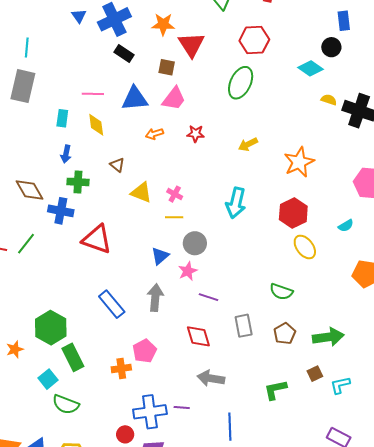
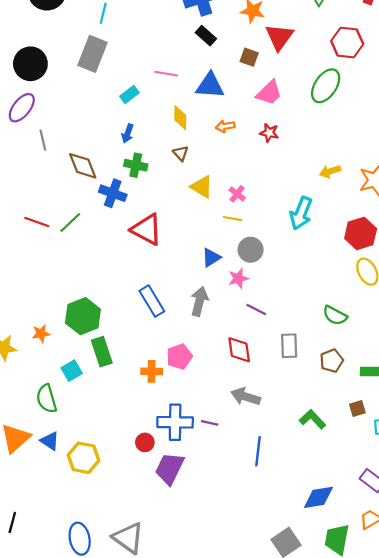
pink trapezoid: (174, 99) -> (269, 93), moved
cyan rectangle: (62, 118) -> (129, 95), turned 36
yellow diamond: (96, 125) -> (180, 118), moved
yellow arrow: (248, 144) -> (330, 171), moved
green L-shape: (275, 390) -> (313, 419), turned 50
green semicircle: (66, 404) -> (46, 399), moved, turned 44

